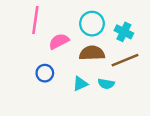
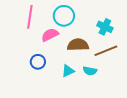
cyan circle: (92, 24) -> (64, 16), moved

